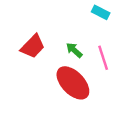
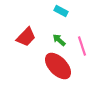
cyan rectangle: (101, 12) -> (61, 11), moved

